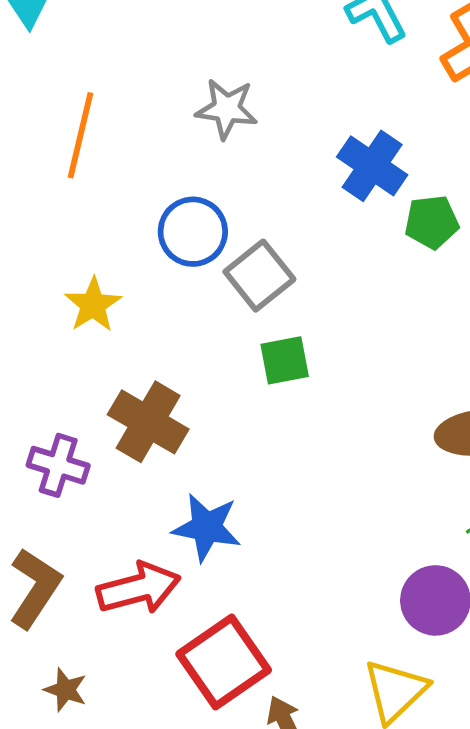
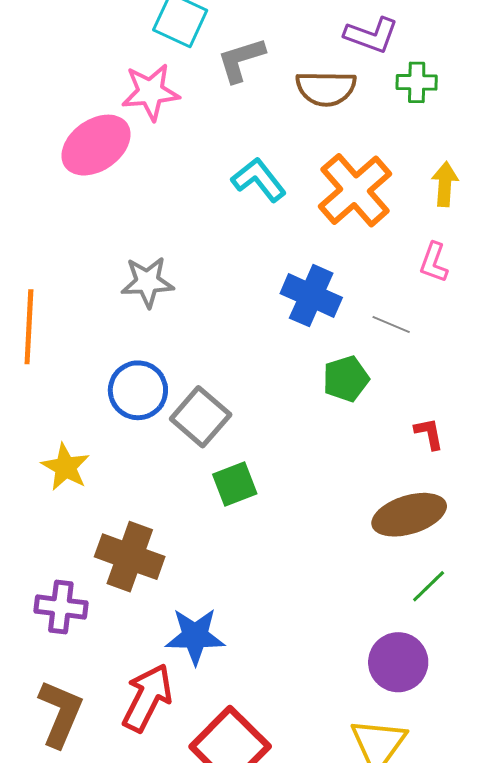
blue cross: (372, 166) -> (311, 296), moved
green pentagon: (432, 222) -> (346, 379), moved
red arrow: (139, 588) -> (147, 698), turned -38

